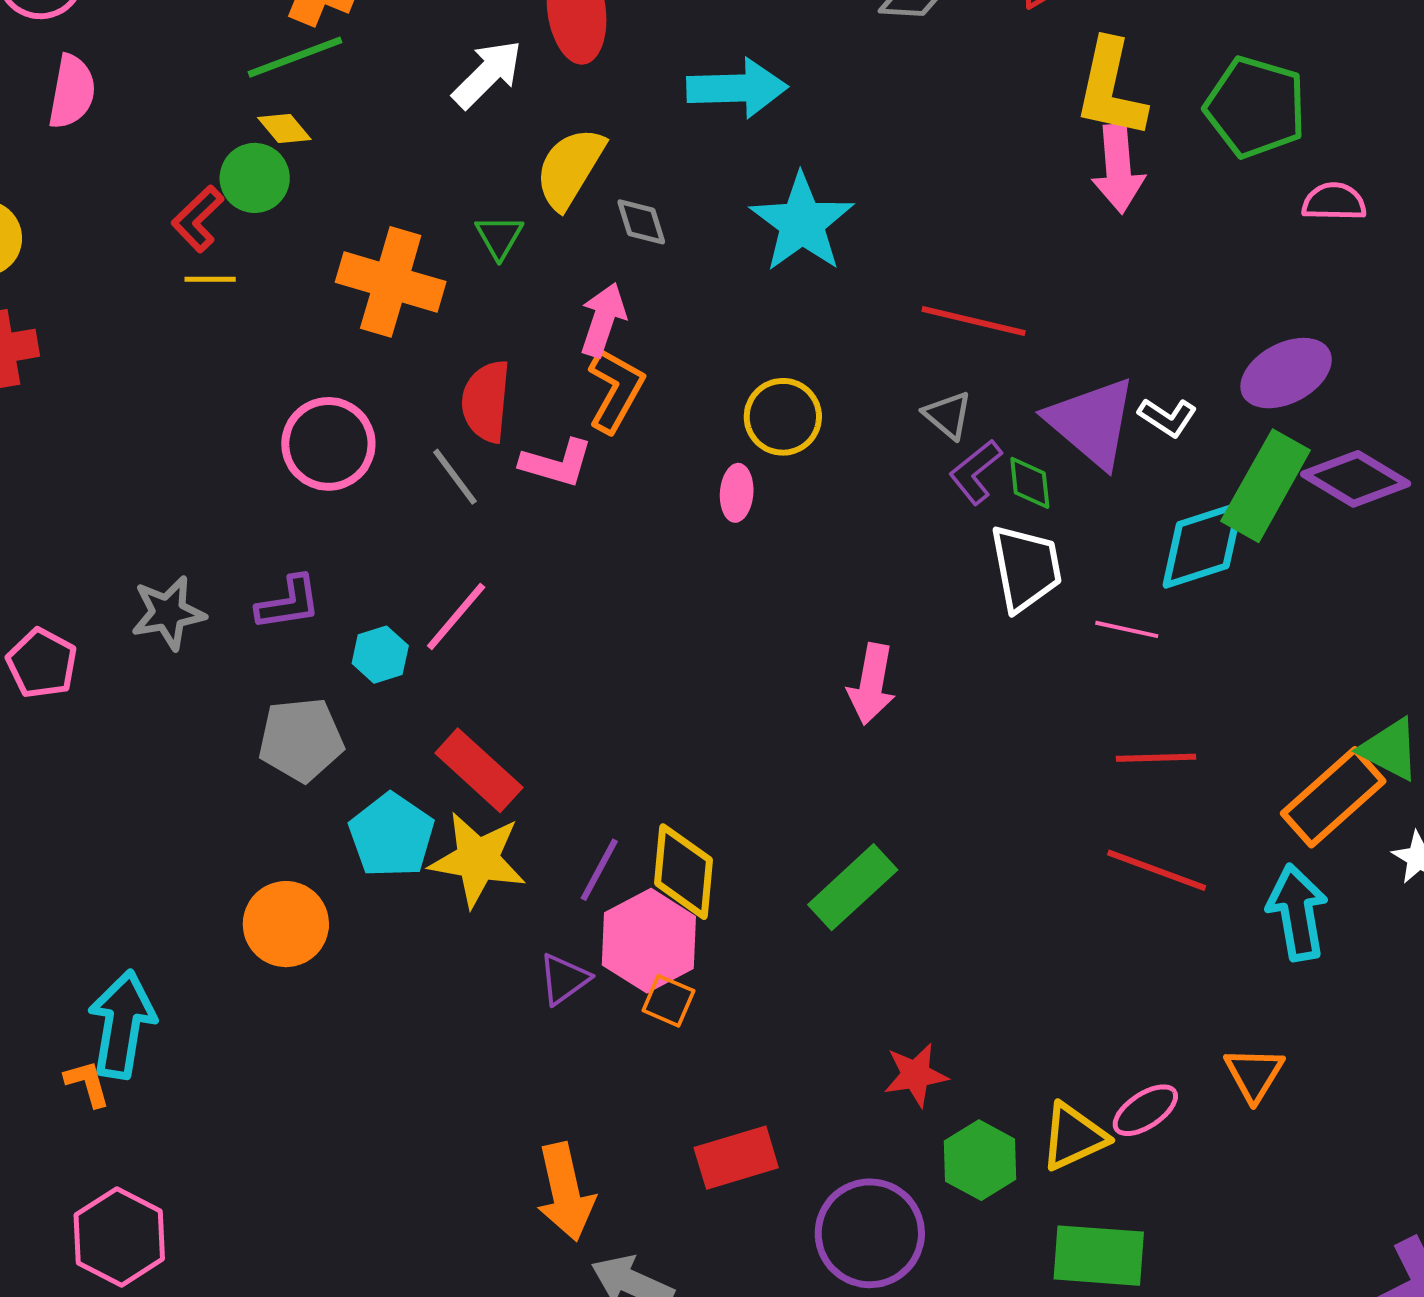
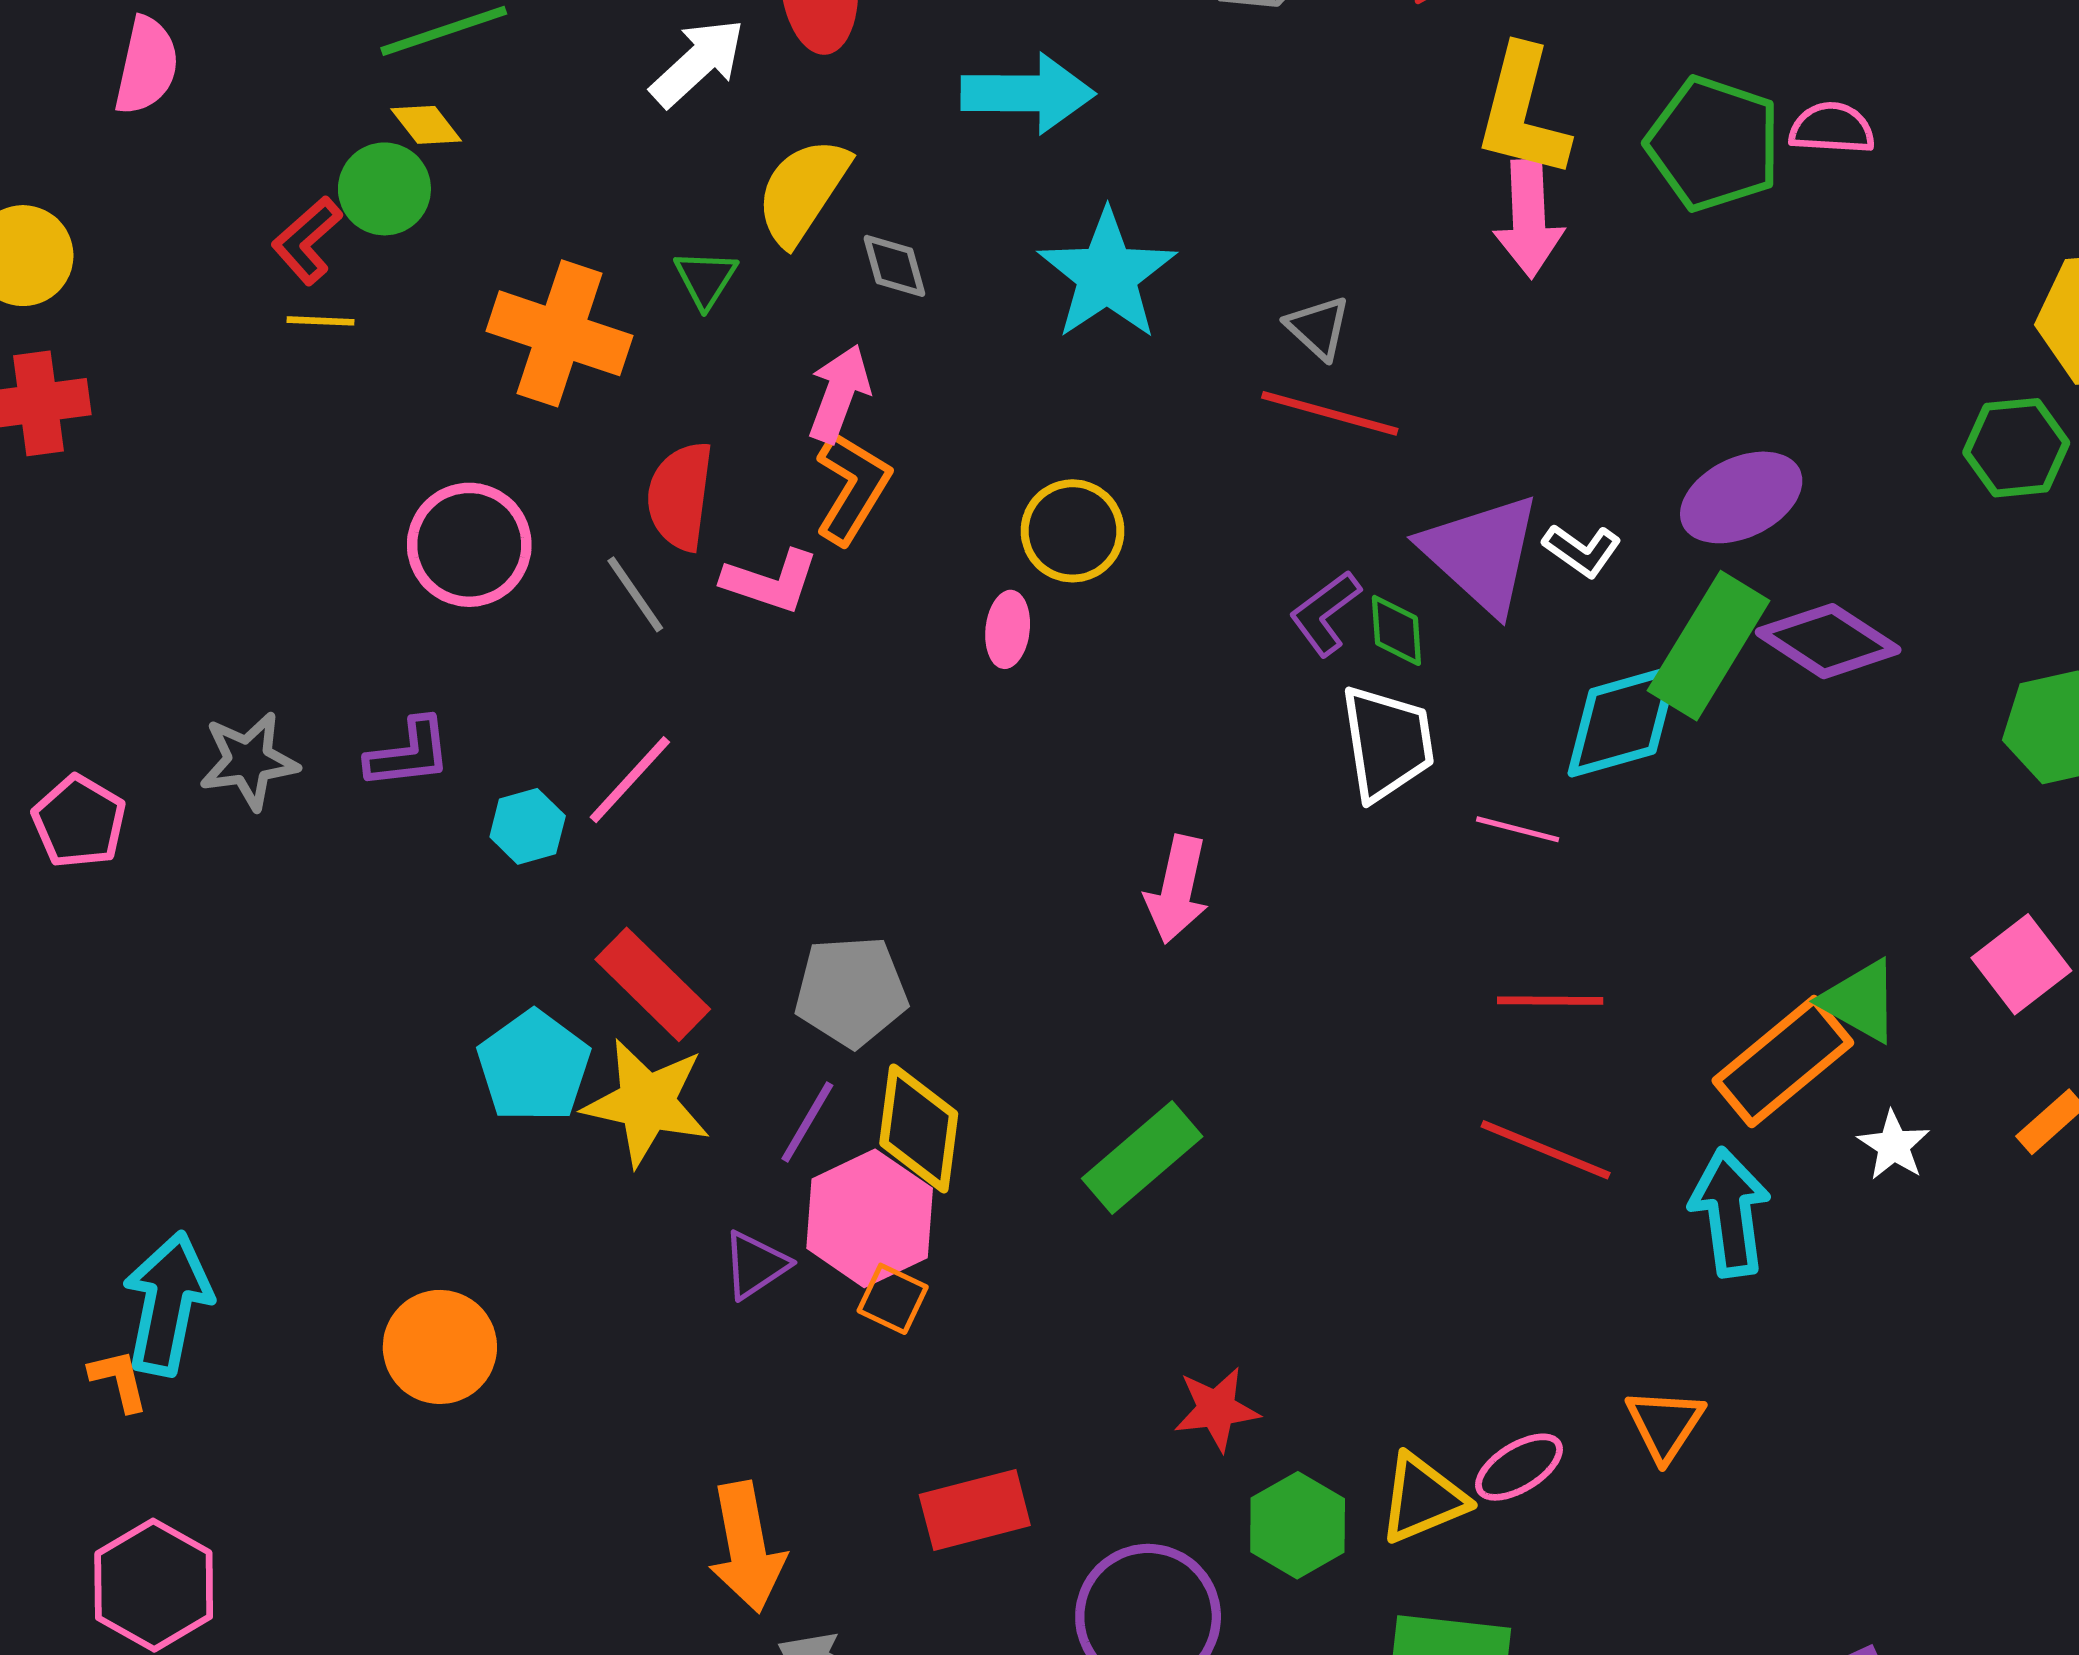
pink semicircle: (1334, 202) -> (1832, 128), moved
gray triangle: (948, 415) -> (1318, 328), moved
gray pentagon: (301, 740) -> (851, 991), moved
orange circle: (286, 924) -> (440, 1347), moved

